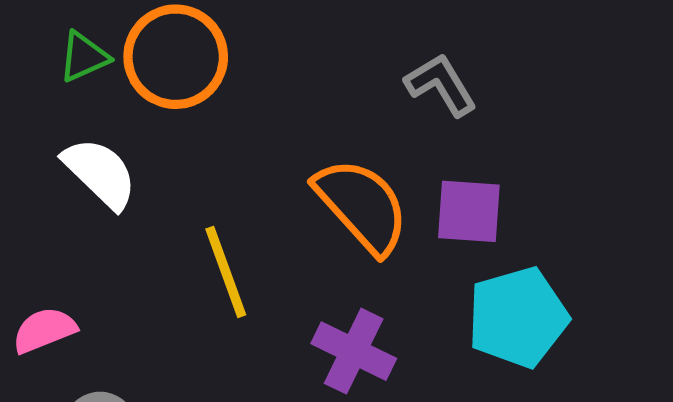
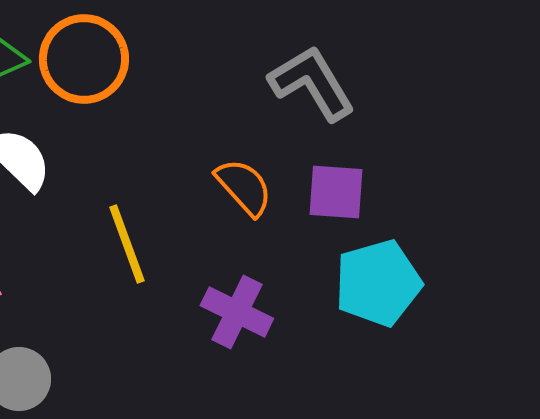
gray L-shape: (441, 85) -> (312, 83), size x1.4
orange semicircle: (362, 206) -> (244, 187), size x0.7

